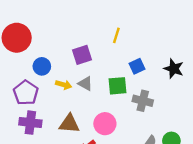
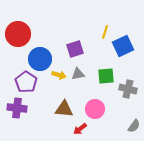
blue circle: (42, 66) -> (40, 59), size x1.5
blue square: (137, 66) -> (123, 46), moved, size x1.5
gray triangle: (85, 84) -> (78, 74), turned -40
purple cross: (30, 123) -> (17, 108), moved

